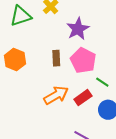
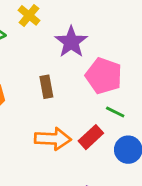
pink pentagon: (83, 60) -> (104, 76), moved
orange arrow: (56, 95) -> (53, 139), turned 40

